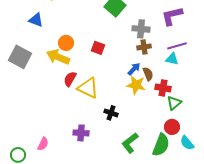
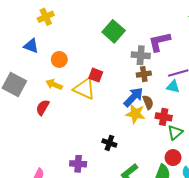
purple L-shape: (172, 16) -> (159, 42), moved
orange circle: (66, 43) -> (59, 59), moved
yellow arrow: (58, 57) -> (54, 85), size x0.7
blue arrow: (134, 69) -> (133, 97), size x1.5
red semicircle: (70, 79) -> (43, 107), moved
yellow triangle: (88, 88) -> (84, 89), moved

